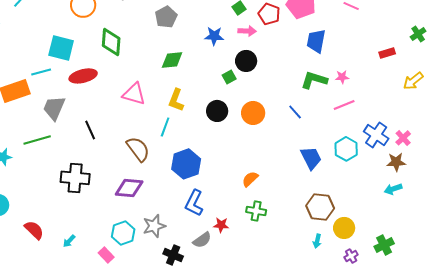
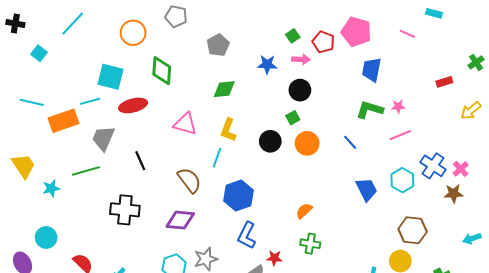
green square: (229, 77) -> (293, 118), moved
cyan arrow: (393, 189) -> (472, 239), moved
brown hexagon: (320, 207) -> (413, 230), moved

